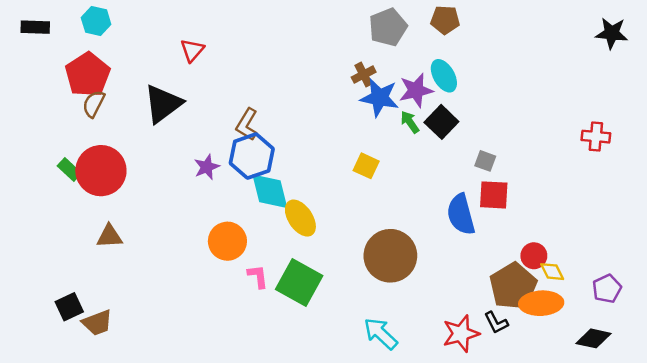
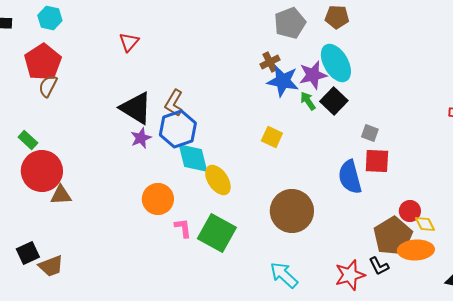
cyan ellipse: (444, 76) -> (336, 63), size x1.4
black triangle: (163, 104) -> (136, 108), moved, turned -51
red circle: (101, 171) -> (42, 171), moved

